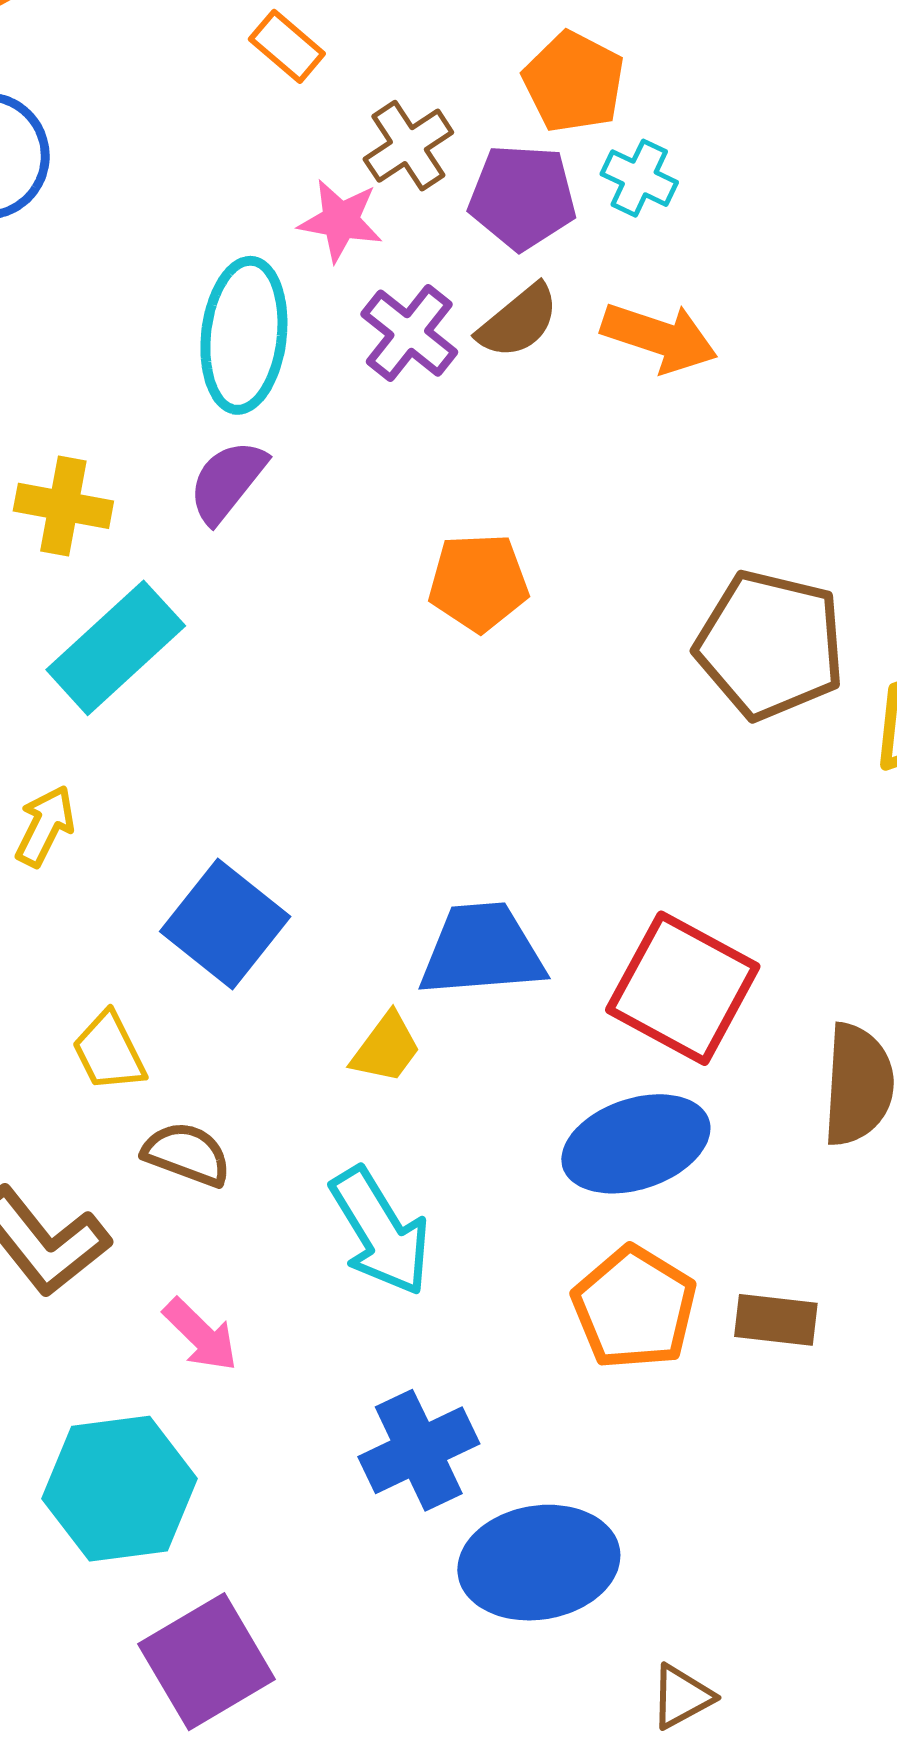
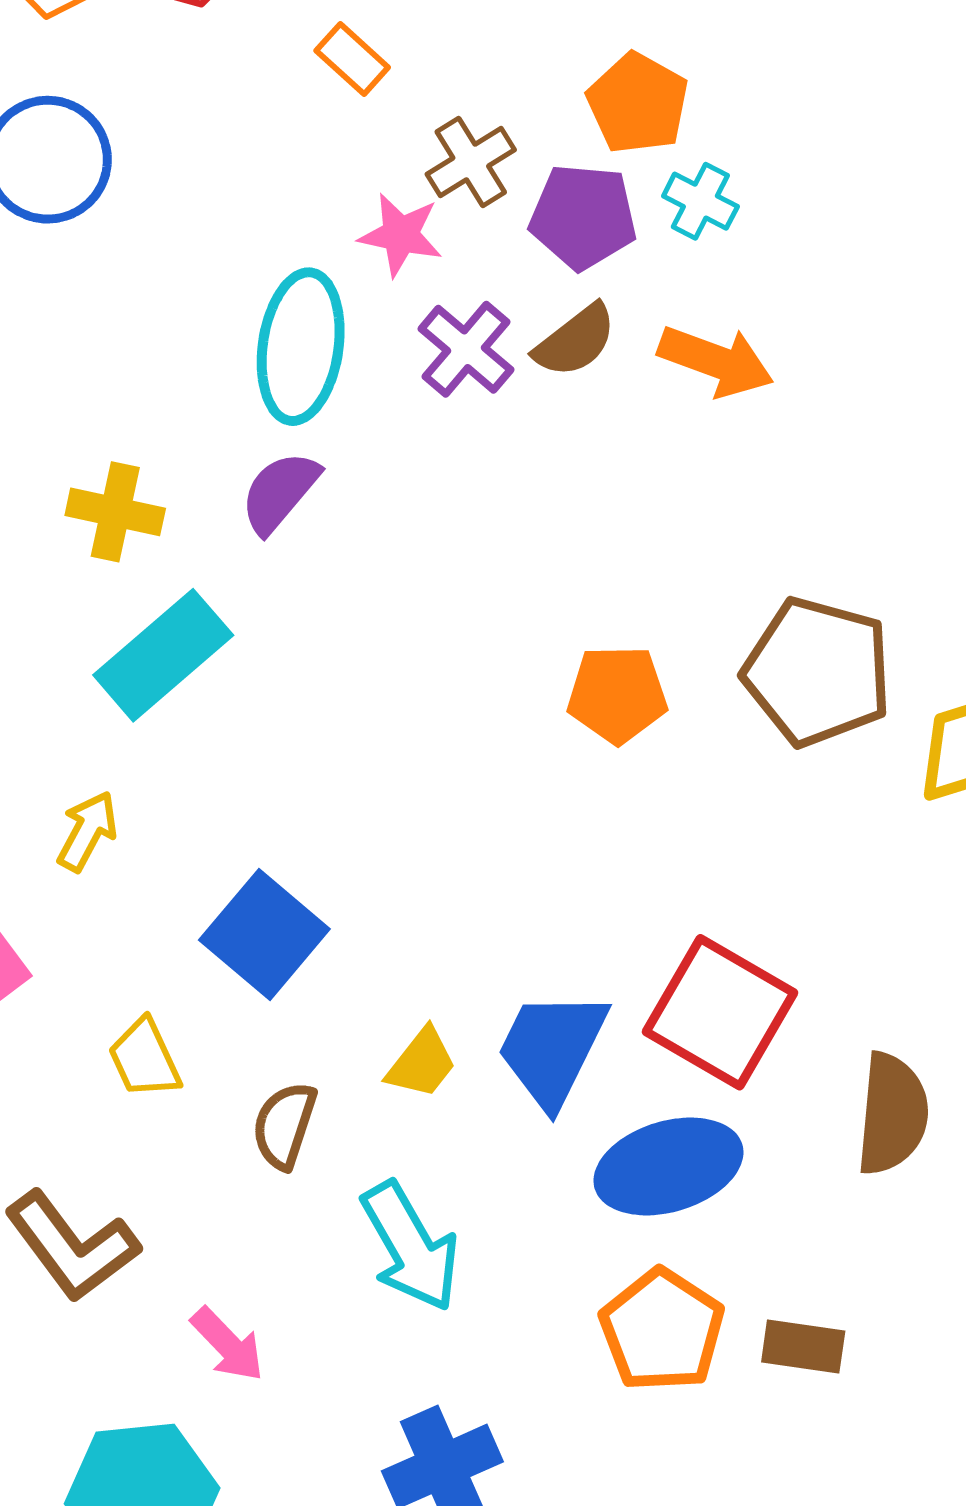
orange pentagon: (478, 582) -> (617, 694), moved
blue trapezoid: (482, 950) -> (552, 1049), moved, turned -61
brown semicircle: (187, 1154) -> (284, 1125), moved, turned -94

